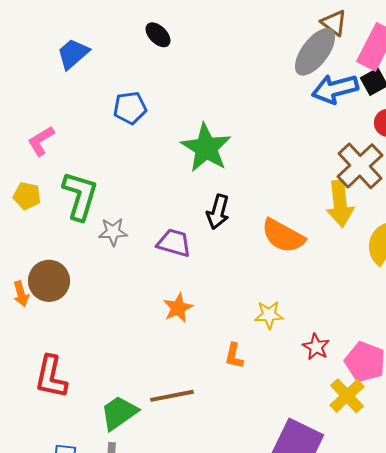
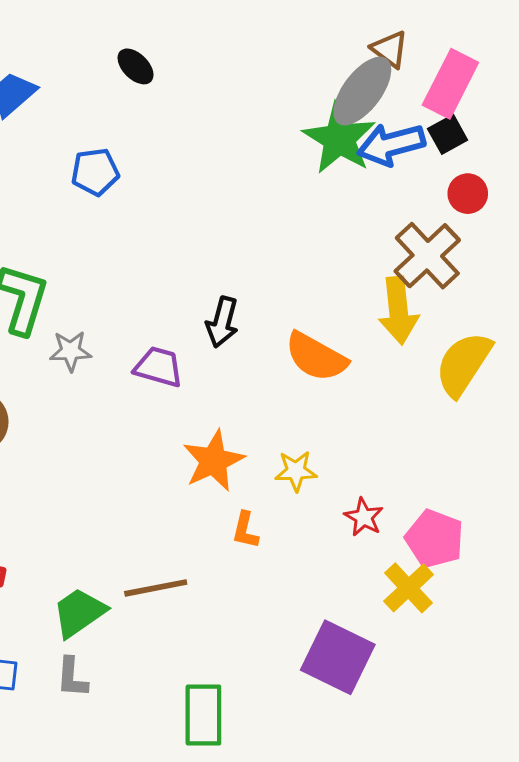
green star: (206, 148) -> (339, 139), moved
orange star: (178, 308) -> (214, 461), moved, size x1.4

